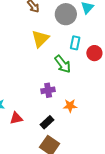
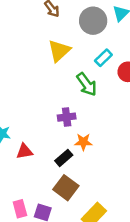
cyan rectangle: (75, 43) -> (103, 58), turned 32
orange star: (70, 106) -> (83, 142), moved

